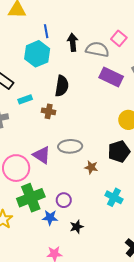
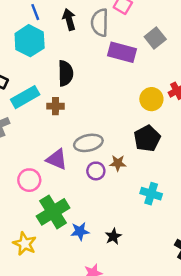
gray semicircle: (97, 49) -> (100, 23), turned -90
cyan rectangle: (25, 99) -> (25, 97), size x1.6
pink circle: (16, 168) -> (29, 180), size x0.7
purple circle: (64, 200) -> (96, 171), moved

